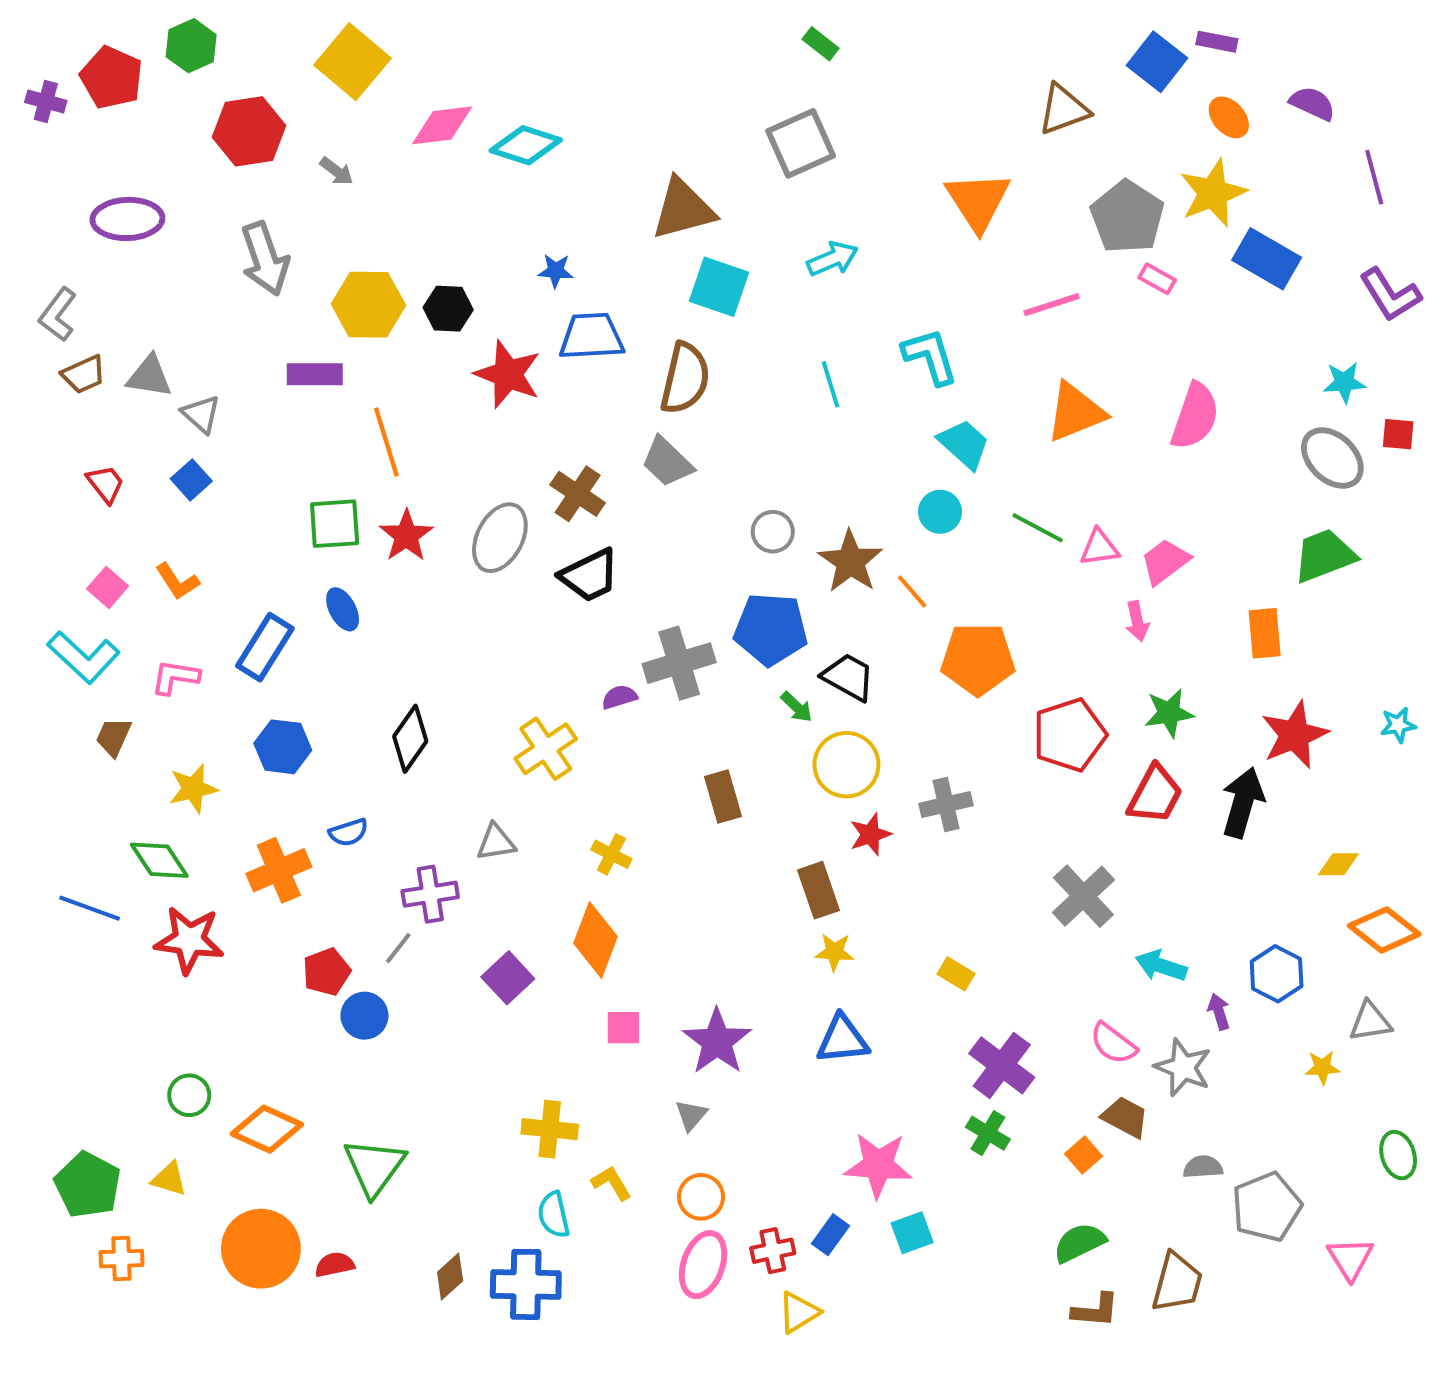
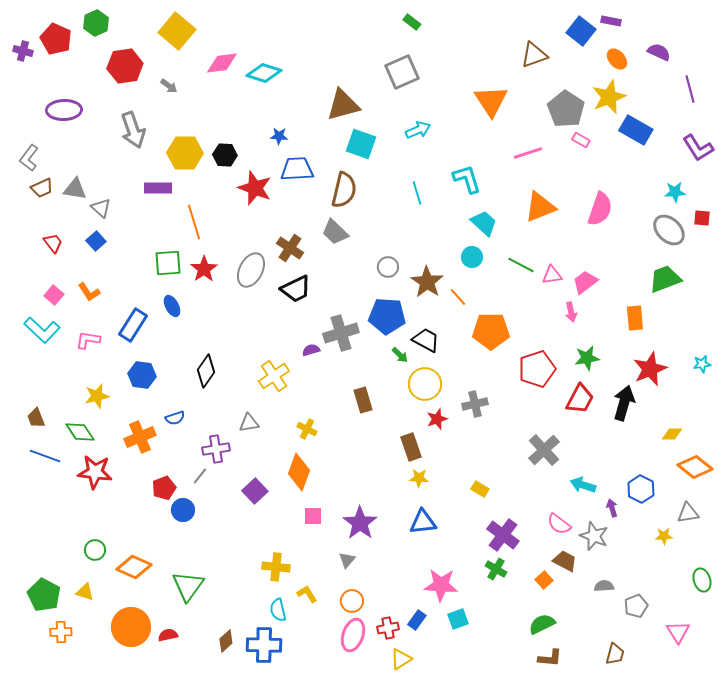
brown trapezoid: (114, 737) -> (36, 418), moved, turned -45
gray pentagon: (1267, 1207) -> (636, 606), size x0.7
brown trapezoid: (1177, 1283) -> (615, 654), moved, size x0.7

